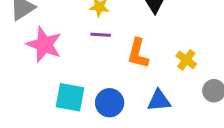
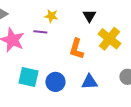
purple line: (101, 35) -> (40, 32), moved
yellow cross: (186, 60) -> (109, 39), moved, size x1.6

